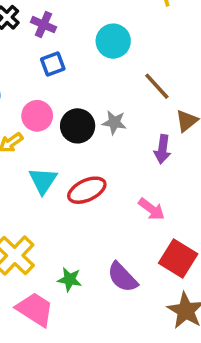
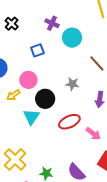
purple cross: (43, 25) -> (52, 23), moved
black circle: (78, 126) -> (45, 99), moved
red ellipse: (87, 190) -> (69, 122), moved

